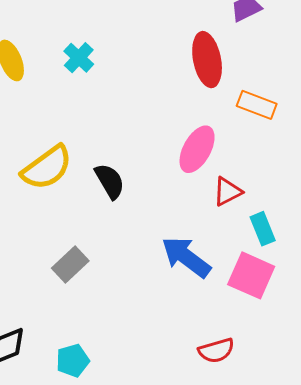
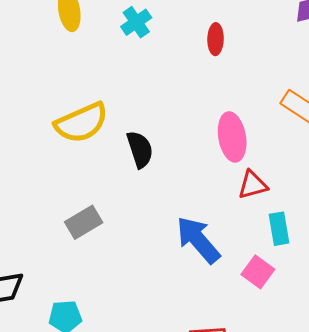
red ellipse: (207, 60) -> (216, 39), moved, size x0.6
pink ellipse: (197, 149) -> (232, 137), turned -51
pink square: (251, 275) -> (258, 272), size x0.7

